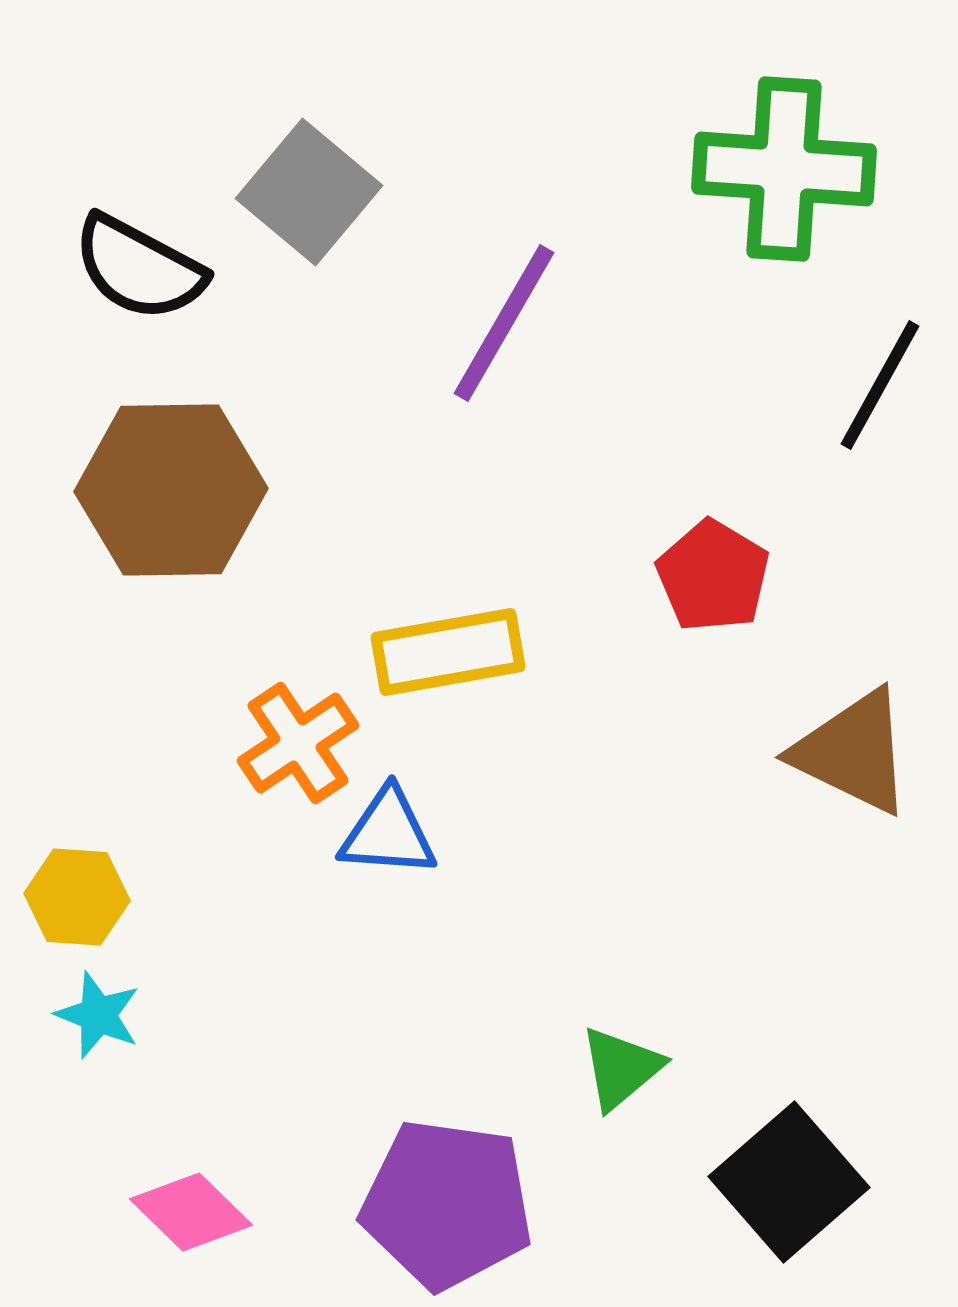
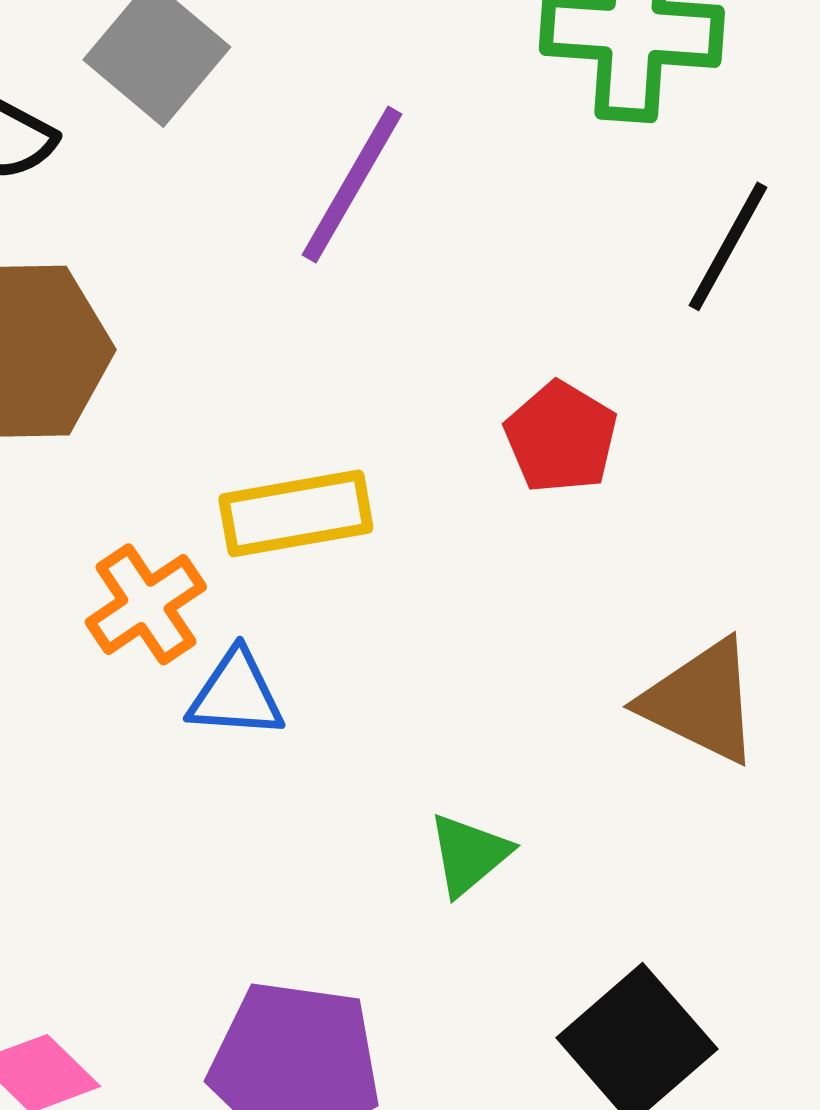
brown triangle: (853, 752) -> (701, 701), moved
green triangle: (621, 1068) -> (469, 854), moved

